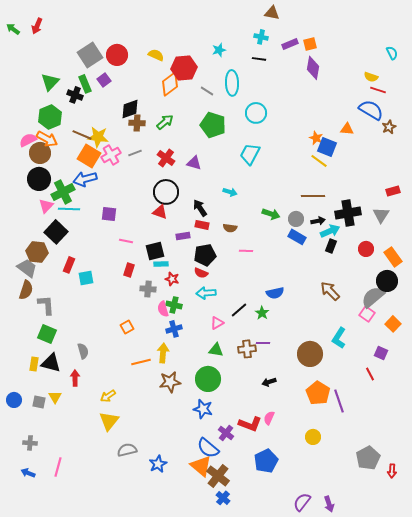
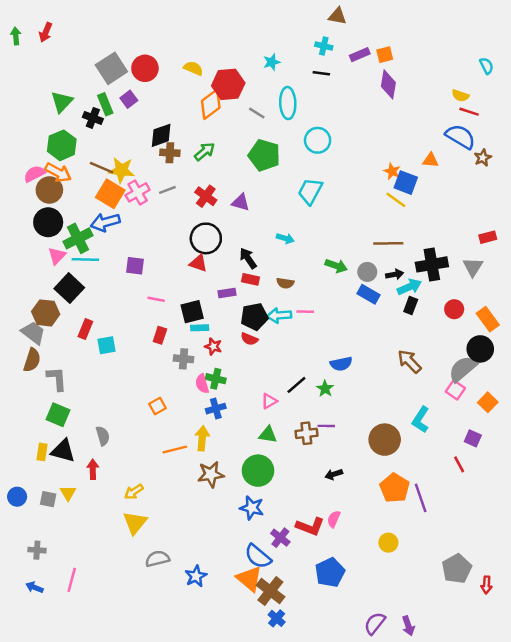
green arrow: (13, 29) -> (16, 36), turned 48
cyan arrow: (206, 293) -> (279, 315), moved

